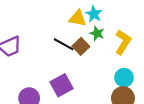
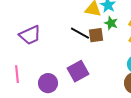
brown square: (81, 46) -> (96, 35), turned 35

